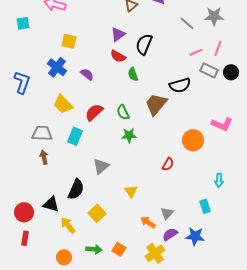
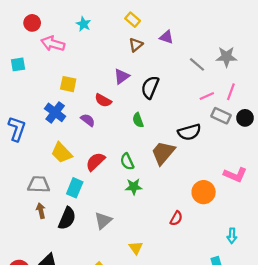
red semicircle: (118, 56) -> (103, 100), moved
black semicircle: (76, 189) -> (67, 218), moved

